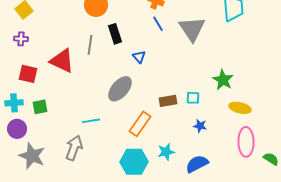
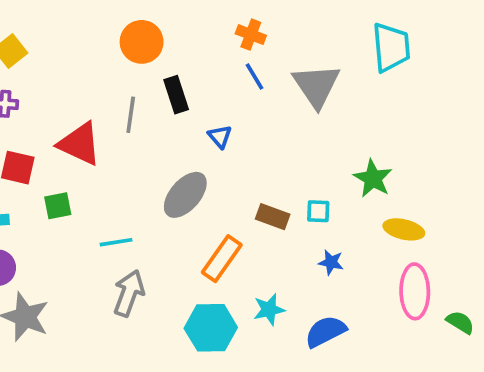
brown rectangle: (168, 101) -> (273, 217), turned 30
green square: (40, 107) -> (58, 206), moved
cyan line: (91, 121) -> (116, 242), moved
gray arrow: (74, 148) -> (129, 293), moved

